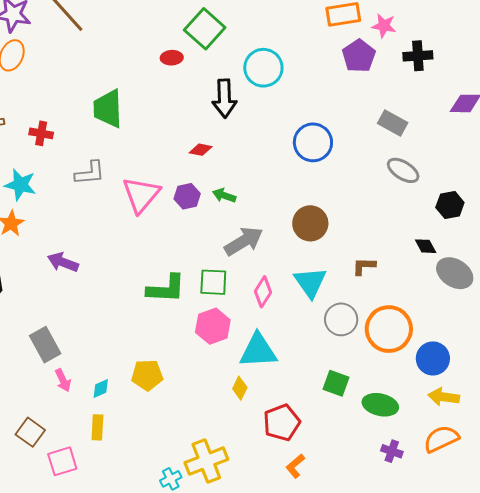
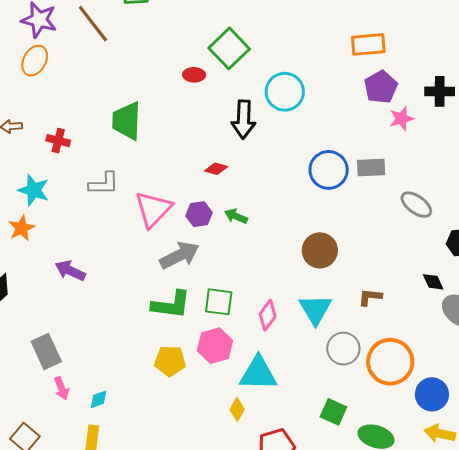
pink star: (384, 26) -> (402, 118), moved, turned -30
gray rectangle: (393, 123) -> (371, 167), moved, turned -36
gray arrow: (244, 241) -> (179, 255), moved
yellow pentagon: (147, 375) -> (170, 361), moved

